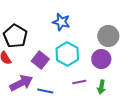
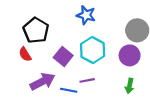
purple line: (79, 82) -> (87, 80), moved

